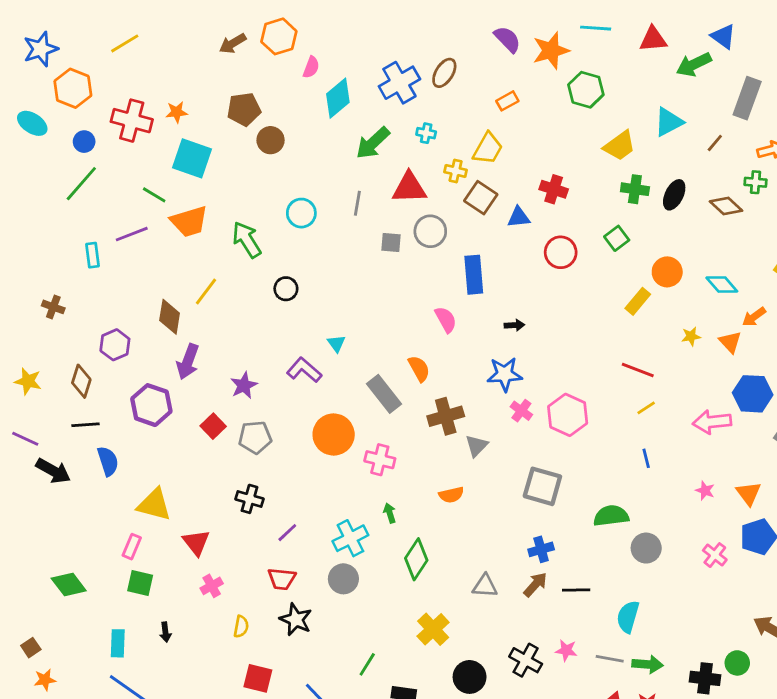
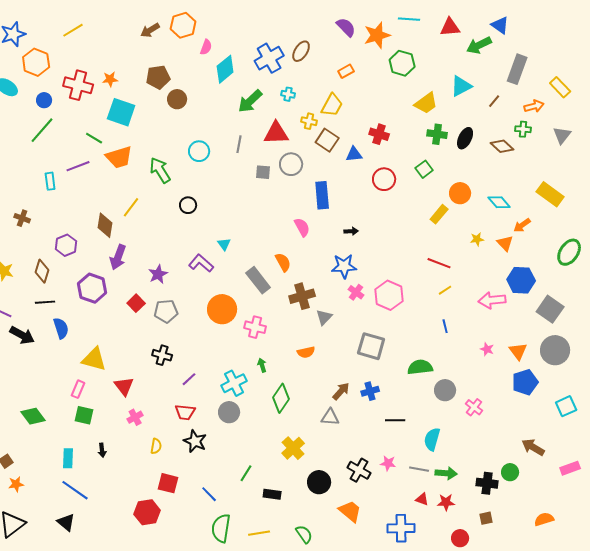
pink cross: (715, 555) -> (474, 407), moved
brown arrow: (535, 584) -> (341, 391), moved

